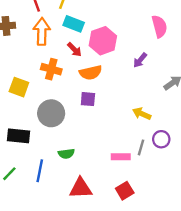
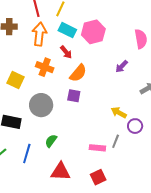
pink hexagon: (103, 41) -> (93, 32), moved
orange semicircle: (91, 73) -> (78, 73), turned -42
purple circle: (161, 139) -> (135, 126), moved
green semicircle: (66, 154) -> (51, 141), turned 128

